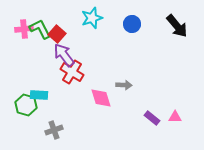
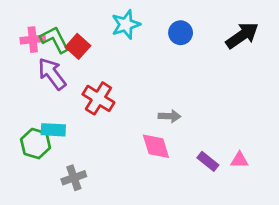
black arrow: (177, 26) -> (242, 35), turned -85
purple arrow: (64, 55) -> (52, 74), moved
pink diamond: (101, 98) -> (156, 146), moved

